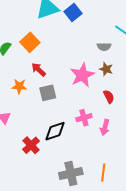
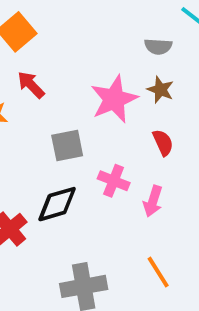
gray square: (48, 93) -> (67, 146), moved
pink cross: (84, 118) -> (114, 181), turned 35
orange line: (103, 173) -> (158, 272), moved, turned -42

